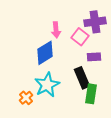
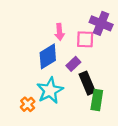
purple cross: (95, 22) -> (101, 23), turned 30
pink square: (80, 37) -> (85, 39), turned -36
purple rectangle: (94, 57) -> (73, 64), moved, turned -40

